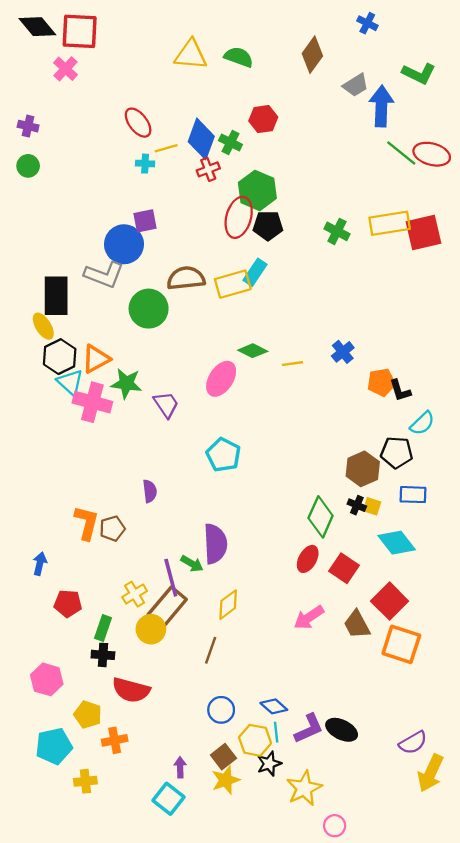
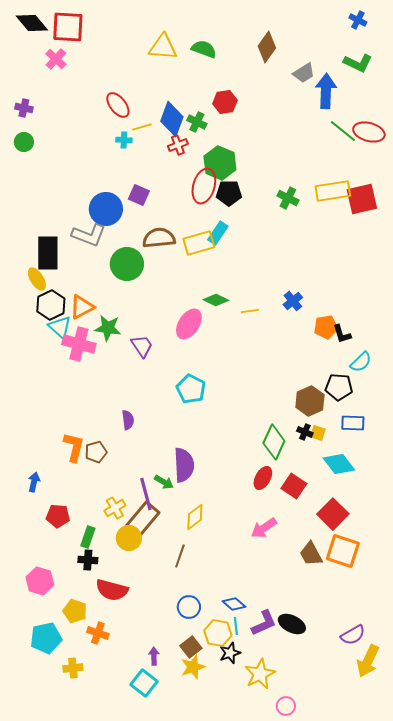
blue cross: (367, 23) -> (358, 20), moved
purple square: (145, 221) -> (139, 195), moved, turned 35
brown trapezoid: (357, 624) -> (311, 554), moved
orange cross: (115, 740) -> (98, 633), turned 30

